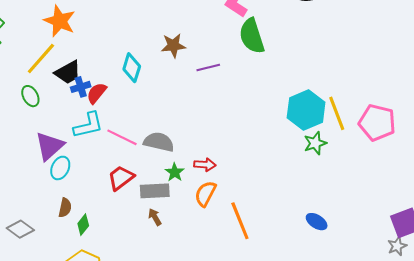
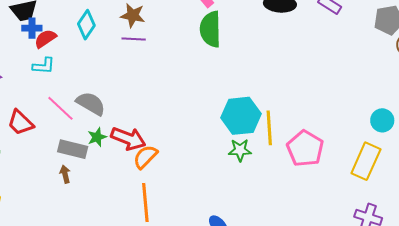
purple line: (208, 67) -> (134, 39), moved
cyan L-shape: (88, 125) -> (44, 66), moved, size x0.7
pink line: (122, 137) -> (60, 108), moved
red arrow: (205, 165) -> (128, 139), size x1.6
red trapezoid: (121, 178) -> (20, 123), moved, turned -116
orange semicircle: (205, 194) -> (145, 157), moved

